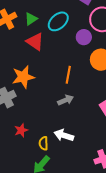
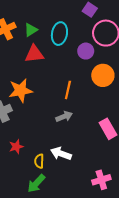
cyan ellipse: (58, 21) -> (59, 34), turned -40
red triangle: (35, 42) -> (34, 54), turned -42

